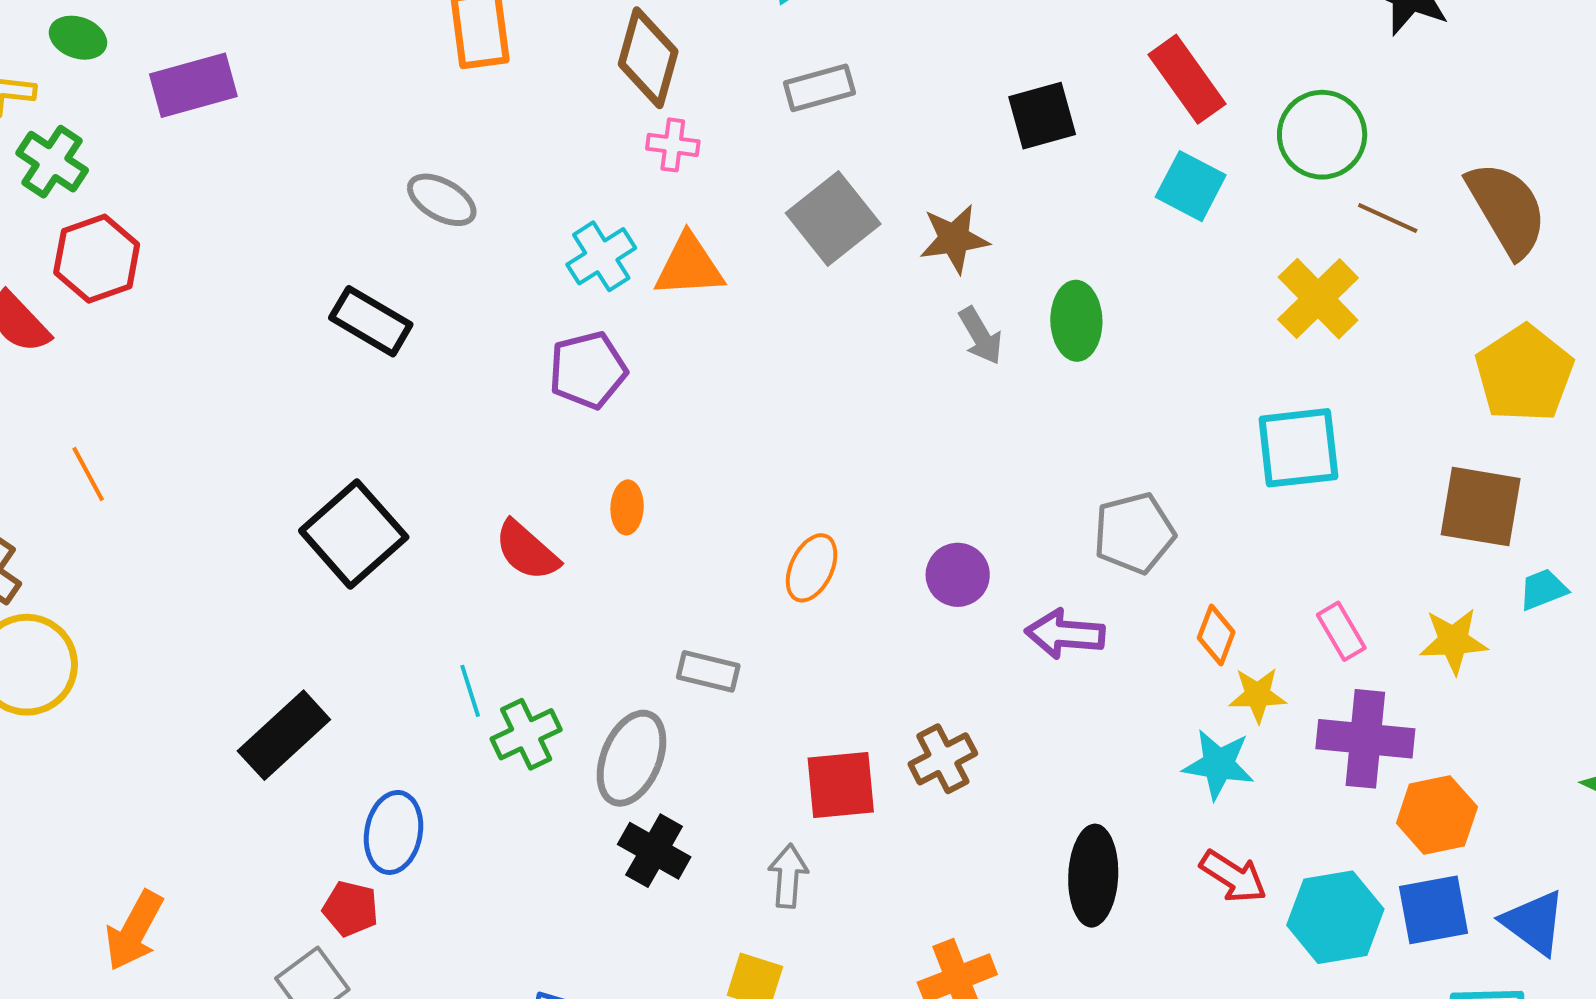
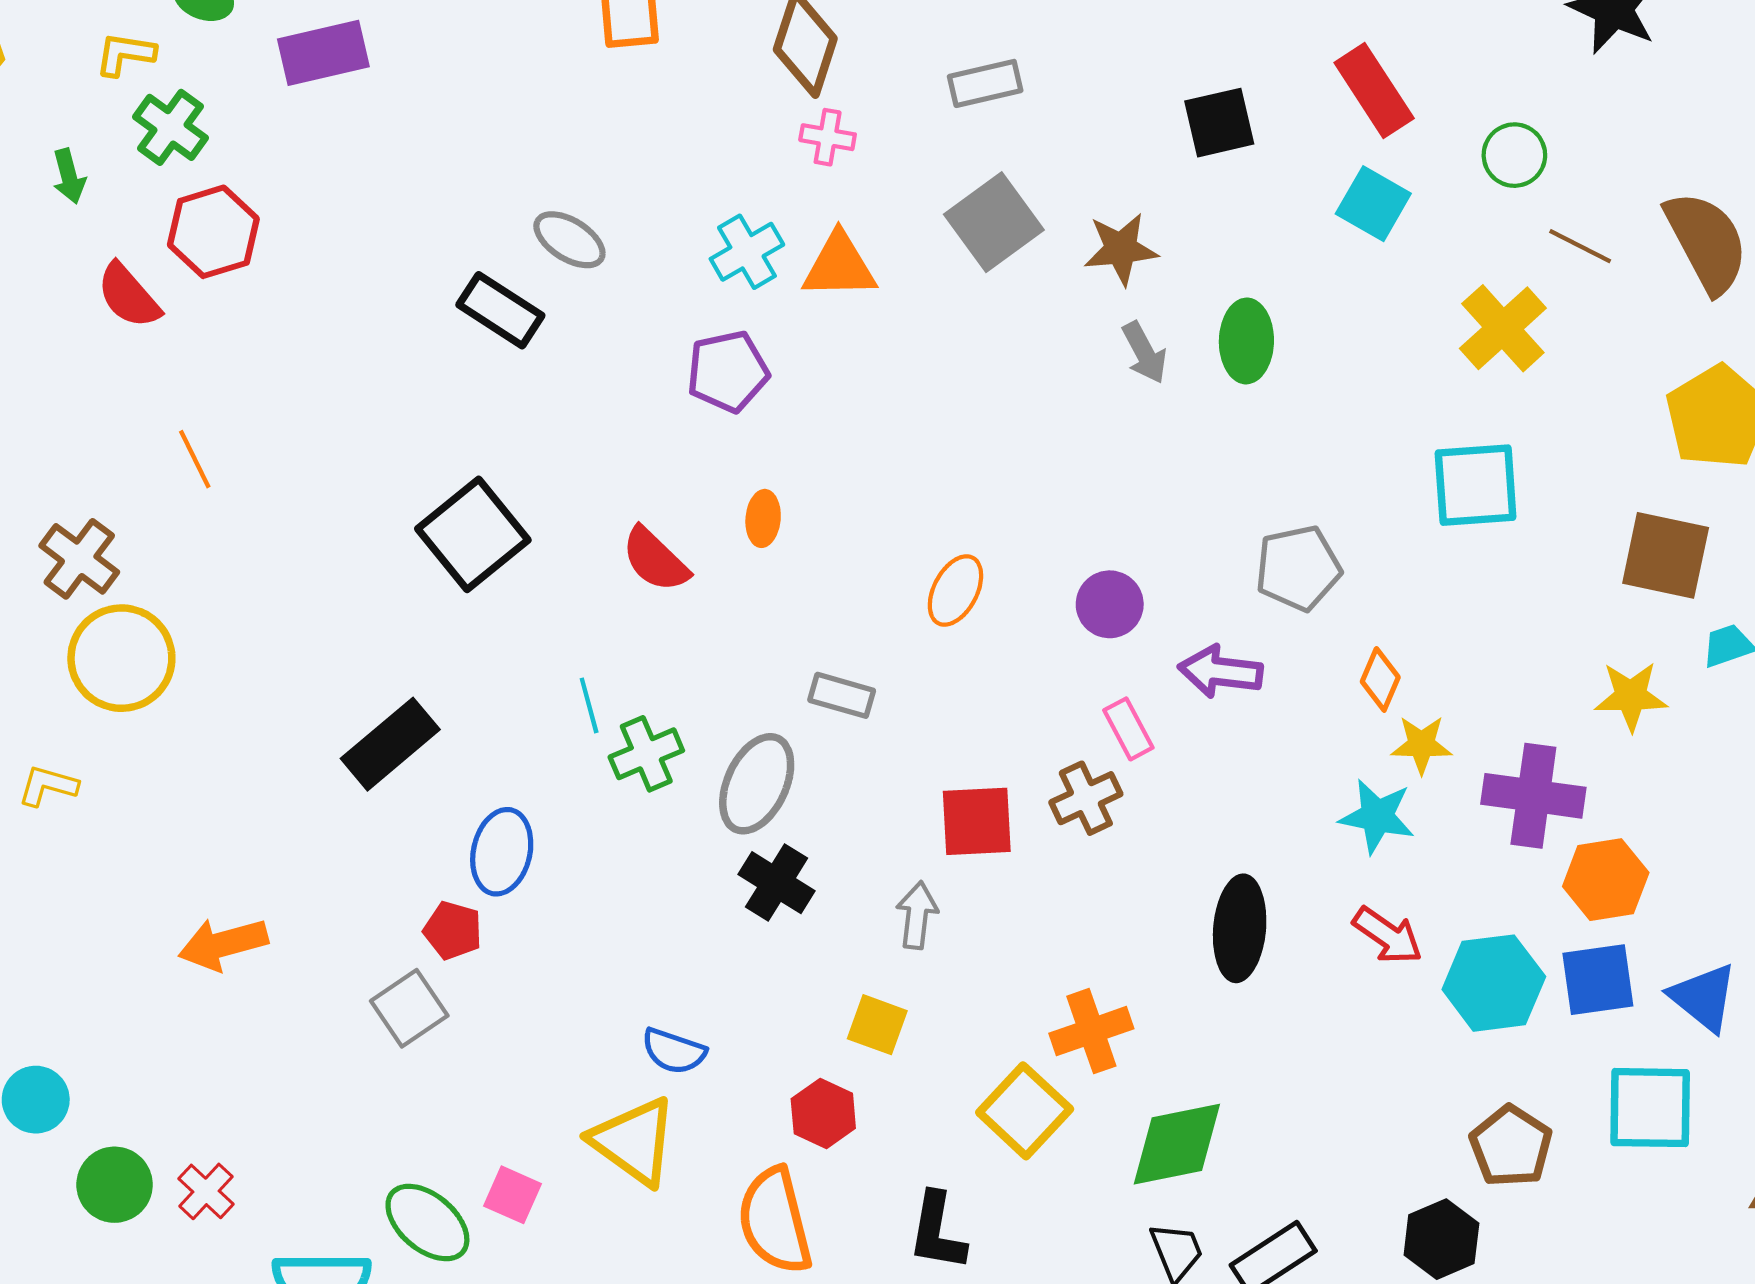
green circle: (1322, 135) -> (1514, 155), size x0.7
gray ellipse: (442, 200) -> (569, 240), moved
pink rectangle: (1341, 631) -> (1128, 729), moved
orange arrow: (134, 931) -> (223, 944), turned 44

